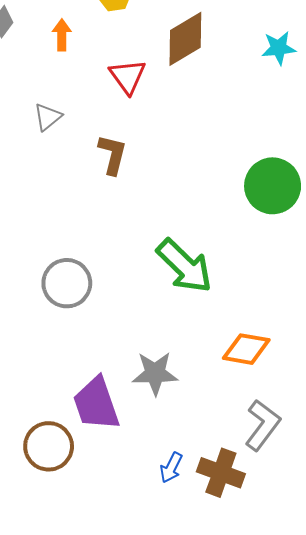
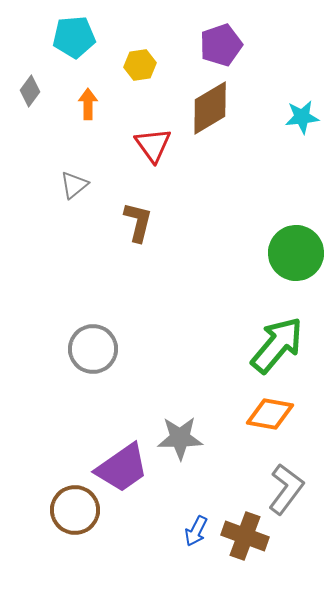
green arrow: (184, 266) -> (277, 345), moved, turned -94
purple trapezoid: (96, 404) -> (122, 468), turned -106

